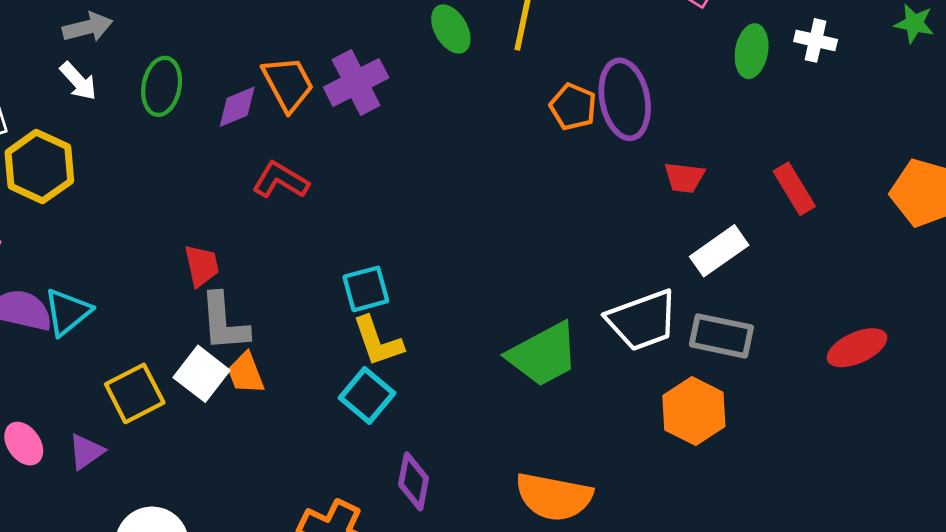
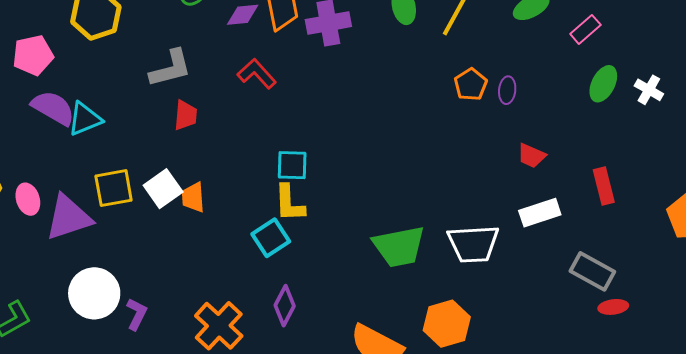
purple ellipse: (625, 99) -> (507, 90), size x0.5
gray L-shape: (224, 322) -> (171, 68), moved, turned -117
gray rectangle: (721, 336) -> (592, 271), moved
red ellipse: (857, 348) -> (613, 307), size x0.7
orange hexagon: (694, 411) -> (447, 324), moved
purple triangle: (86, 452) -> (69, 218), size x1.8

